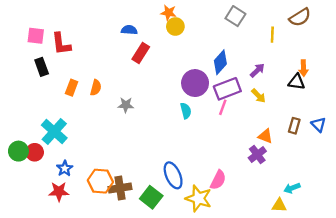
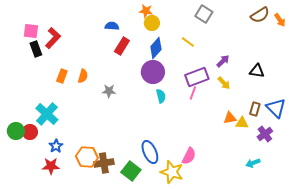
yellow line: (272, 35) -> (188, 42), moved, turned -56
red L-shape: (61, 44) -> (53, 38), turned -130
blue diamond: (220, 62) -> (156, 48), moved
black rectangle: (42, 67) -> (36, 49), moved
orange arrow: (303, 68) -> (280, 20), moved, turned -32
purple circle: (195, 83) -> (153, 72), moved
blue triangle: (318, 125) -> (276, 108), size x1.5
orange triangle: (265, 136) -> (230, 118), turned -32
purple cross: (257, 155) -> (265, 134), moved
yellow triangle: (279, 205) -> (242, 123), moved

